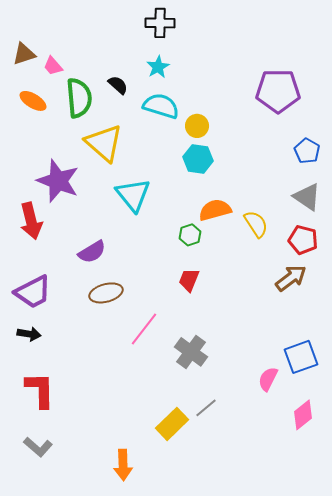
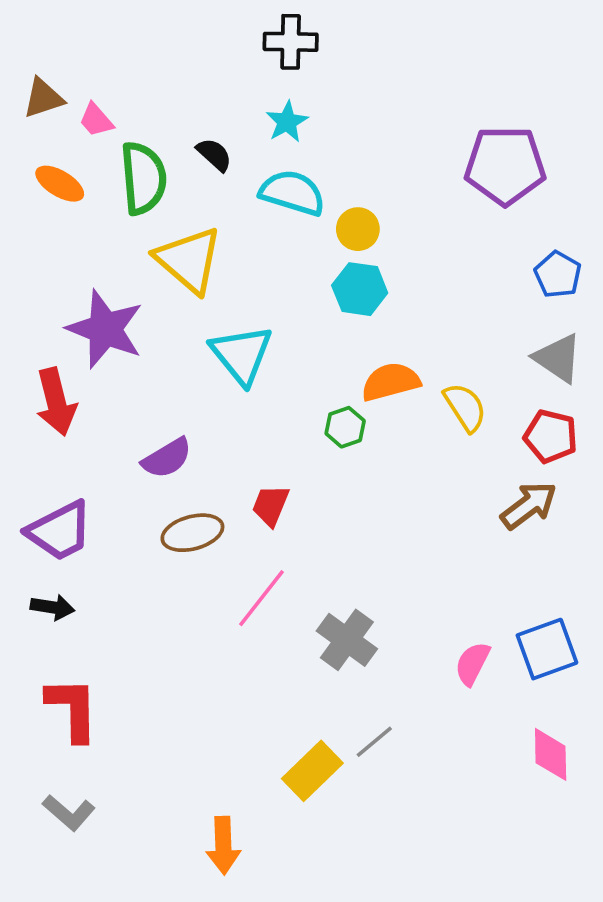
red trapezoid: (189, 280) -> (271, 505), moved
pink semicircle: (268, 379) -> (472, 664), moved
pink diamond: (303, 415) -> (551, 754), turned -52

